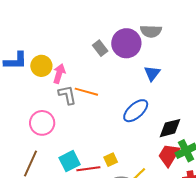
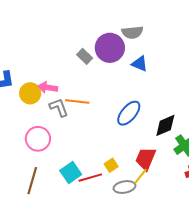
yellow circle: (41, 66) -> (30, 93), moved
blue triangle: (152, 73) -> (140, 64), moved, turned -36
pink arrow: (59, 74) -> (48, 87), turned -90
red trapezoid: (169, 155) -> (146, 159), moved

